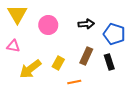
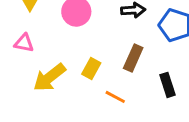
black rectangle: (109, 62) -> (168, 85), moved
orange line: (74, 82) -> (115, 97), turned 40

